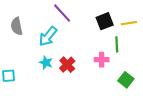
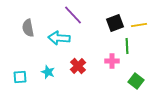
cyan arrow: (48, 36) -> (59, 38), turned 55
cyan star: (46, 63) -> (48, 72), moved

